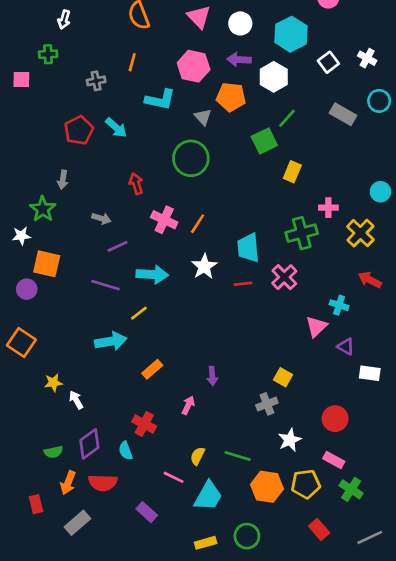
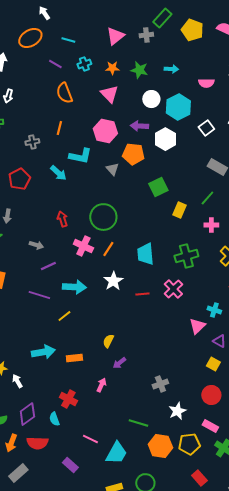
white circle: (240, 23) -> (151, 99), moved
green line: (287, 118) -> (207, 198), moved
cyan arrow: (116, 128) -> (58, 173), moved
green circle: (191, 158) -> (103, 217), moved
pink cross: (328, 208) -> (211, 225), moved
cyan trapezoid: (248, 248) -> (145, 254), moved
cyan arrow: (111, 341) -> (43, 352), moved
orange rectangle: (152, 369) -> (74, 358), turned 35
purple arrow: (212, 376) -> (119, 363), turned 56
yellow square: (283, 377) -> (213, 364), moved
yellow semicircle: (198, 456) -> (108, 341), moved

